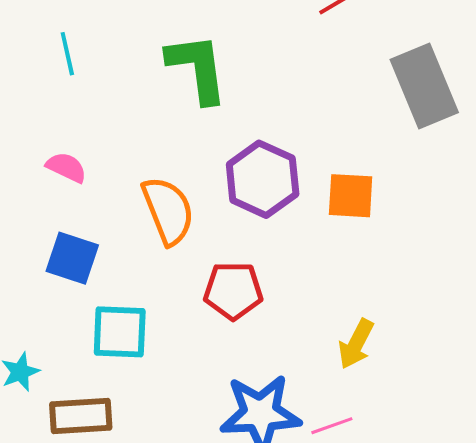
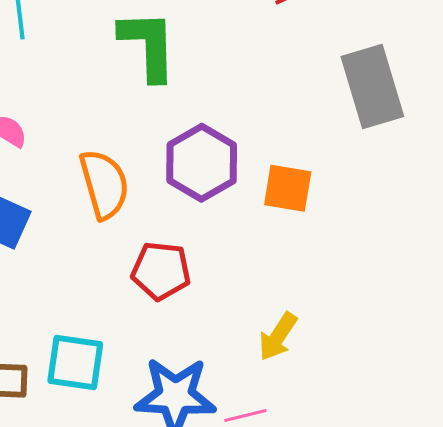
cyan square: (120, 332) -> (75, 363), moved

